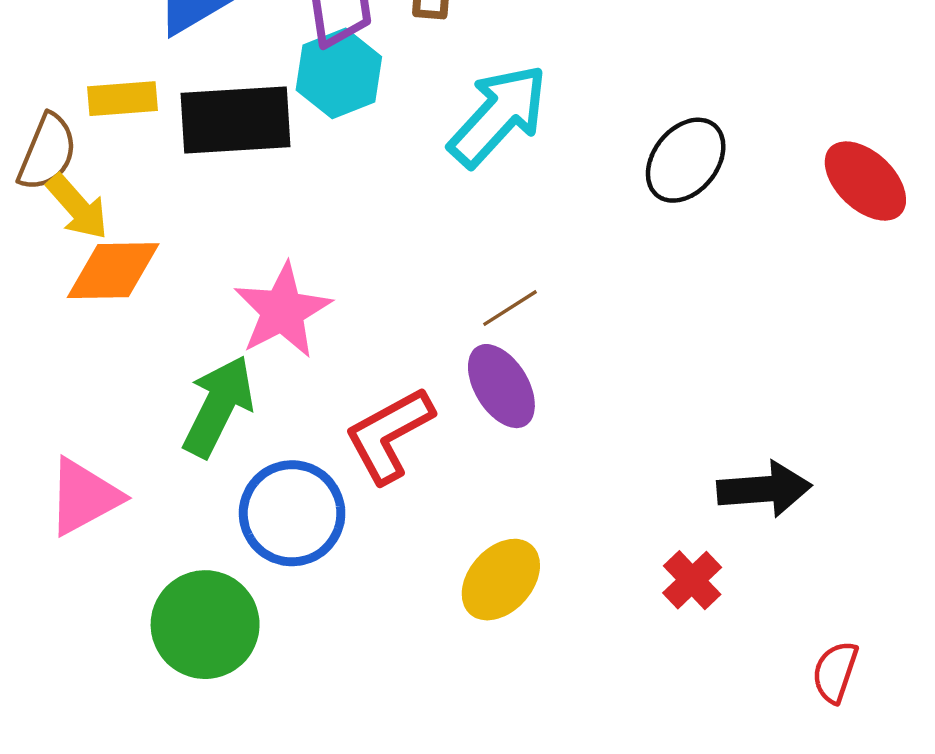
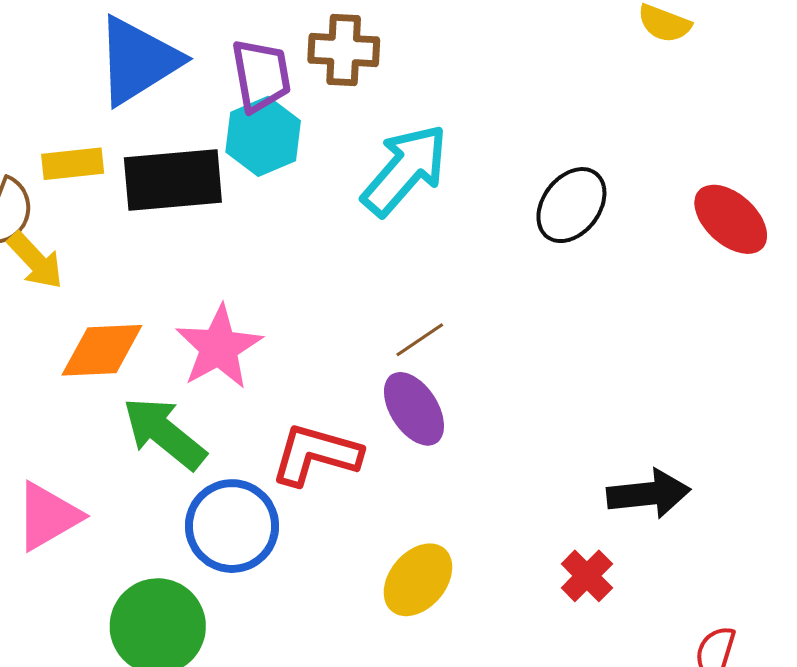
orange diamond: (113, 271) -> (102, 350), moved
green arrow: (218, 406) -> (164, 433), turned -76
red L-shape: (389, 435) -> (316, 455), turned 46

